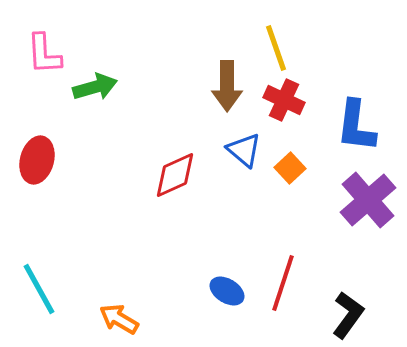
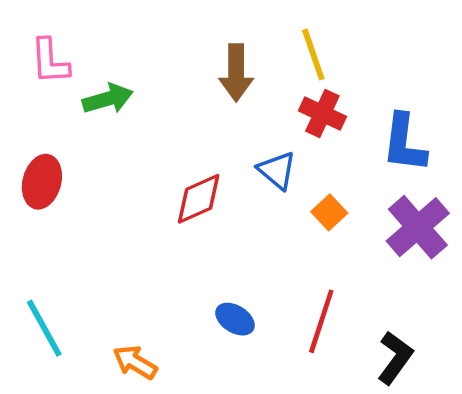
brown arrow: (227, 86) -> (236, 73), moved
orange square: (290, 168) -> (329, 212), moved
blue ellipse: (227, 291) -> (235, 319), moved

